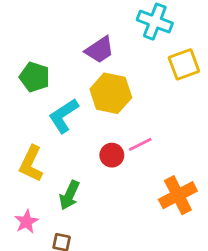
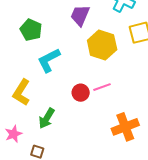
purple trapezoid: (100, 50) -> (80, 15), turned 140
yellow hexagon: (111, 93) -> (102, 45), moved

